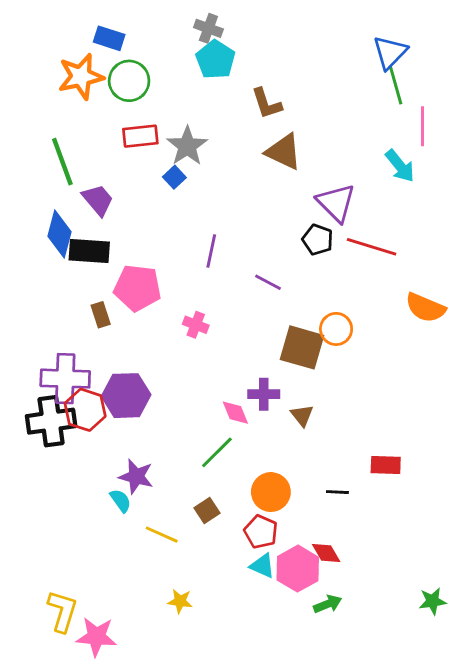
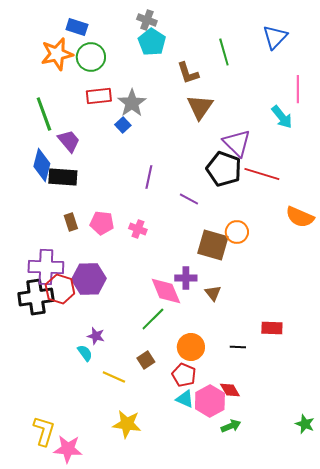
green line: (396, 85) -> (224, 52), moved
brown triangle: (284, 152) -> (200, 107), turned 40
black pentagon: (318, 240) -> (224, 169), size x1.6
pink pentagon: (138, 288) -> (102, 223), moved, size x0.7
pink diamond: (235, 413) -> (166, 291), size x1.6
purple star: (136, 476) -> (96, 336), size x0.7
yellow star: (180, 601) -> (127, 424), size x1.6
green star: (432, 601) -> (305, 424), turned 30

